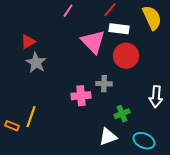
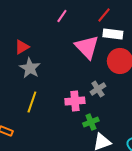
gray cross: (104, 84) -> (98, 89), turned -35
green cross: (122, 114) -> (91, 122), moved
yellow line: (31, 117) -> (32, 102), moved

